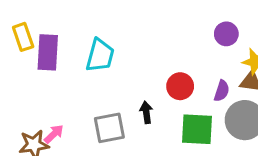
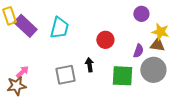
purple rectangle: (48, 52) -> (25, 26), turned -50
red circle: (180, 86) -> (105, 40), moved
pink arrow: (54, 134) -> (22, 72), moved

